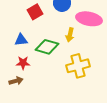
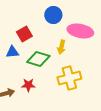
red square: (35, 12) -> (24, 34), moved
red star: (23, 63) -> (28, 85), moved

